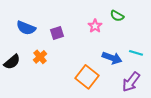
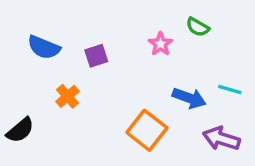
black semicircle: (12, 62) -> (20, 130), moved
purple arrow: (131, 82) -> (221, 139), turned 70

